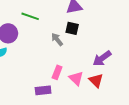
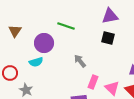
gray arrow: (57, 39) -> (80, 61), moved

